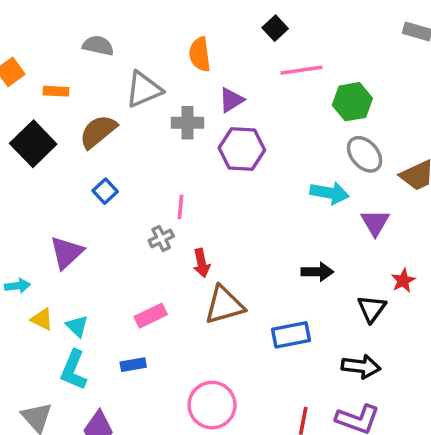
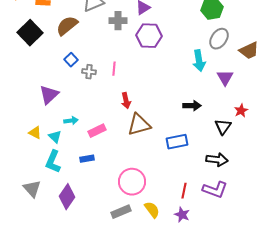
gray ellipse: (365, 154) -> (219, 39), turned 75
cyan arrow: (330, 193) -> (199, 61), turned 70
gray cross: (161, 238) -> (89, 72), moved, turned 32
cyan arrow: (17, 286) -> (71, 121), moved

